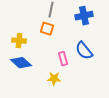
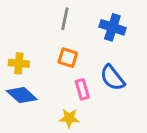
blue cross: (84, 16) -> (112, 27), turned 30
orange square: (47, 29) -> (68, 58), moved

